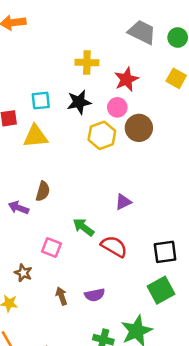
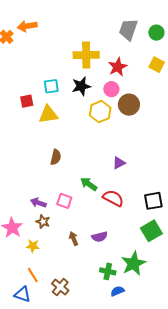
gray trapezoid: (142, 32) -> (128, 30), turned -95
yellow cross: (87, 63) -> (86, 55), size x1.4
purple arrow: (18, 208) -> (38, 203), moved

